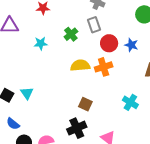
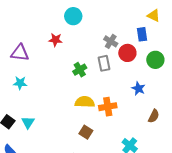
cyan star: (41, 43) -> (20, 83), moved
red circle: (109, 43) -> (127, 53), moved
brown square: (85, 104) -> (86, 132), moved

